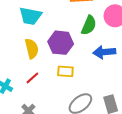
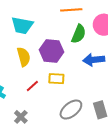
red line: (32, 78) -> (32, 86), moved

